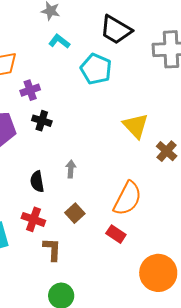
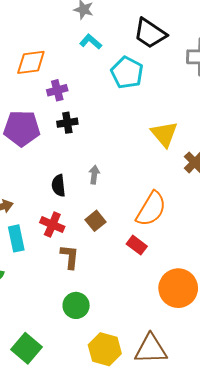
black cross: (42, 121) -> (67, 123), turned -30

